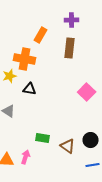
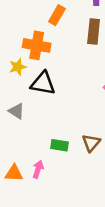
black triangle: (30, 89) -> (43, 83), size x1.5
brown triangle: (68, 146) -> (91, 143), moved, turned 35

